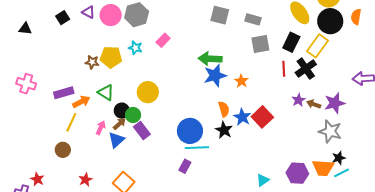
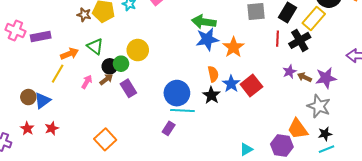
orange star: (241, 81) -> (233, 47), size x1.5
purple rectangle: (64, 93) -> (41, 36), moved
green circle: (133, 115) -> (121, 64), moved
blue triangle: (116, 140) -> (42, 101), moved
brown circle: (63, 150) -> (28, 97), moved
orange trapezoid: (323, 168) -> (298, 129), moved, turned 45
red star: (37, 179) -> (27, 129), moved
red star: (85, 180) -> (52, 128), moved

